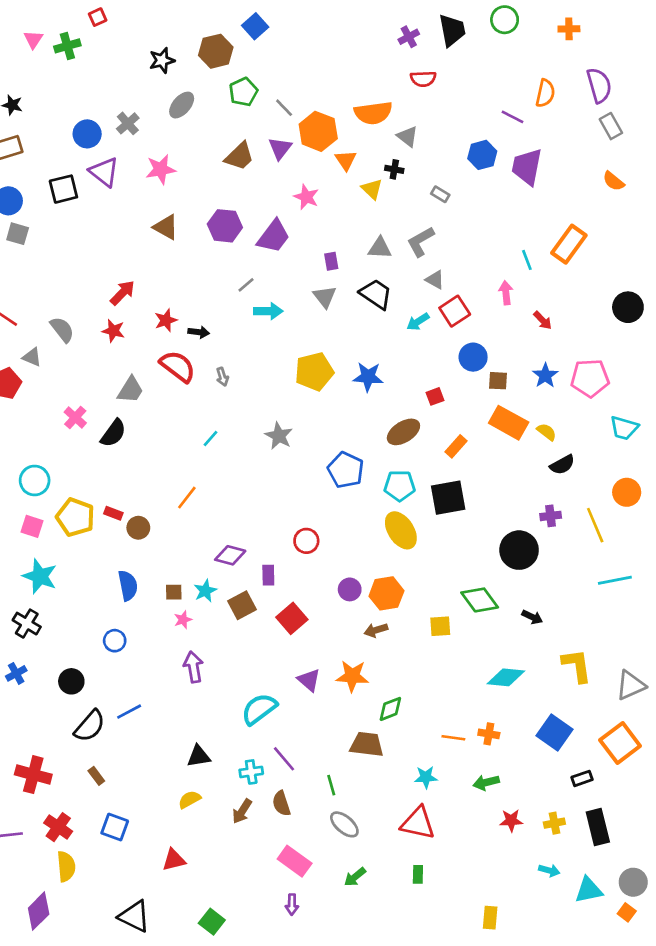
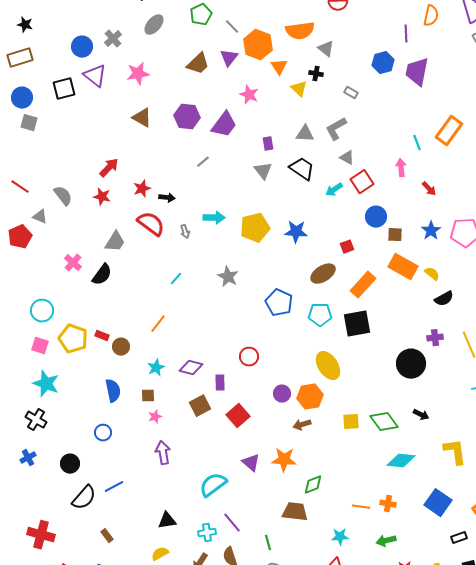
purple line: (512, 117) -> (406, 34), turned 60
cyan arrow: (268, 311) -> (214, 218), moved
orange rectangle: (456, 446) -> (363, 285), size x1.5
yellow ellipse: (401, 530) -> (328, 366), moved
cyan star: (205, 591) -> (156, 368), moved
green diamond: (480, 600) -> (384, 422), moved
brown rectangle: (96, 776) -> (107, 536), moved

